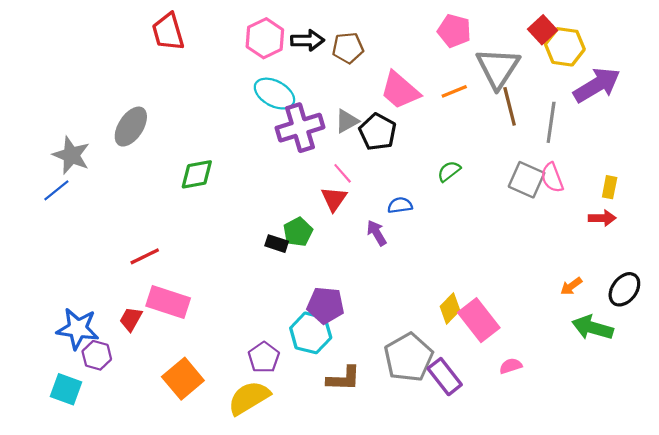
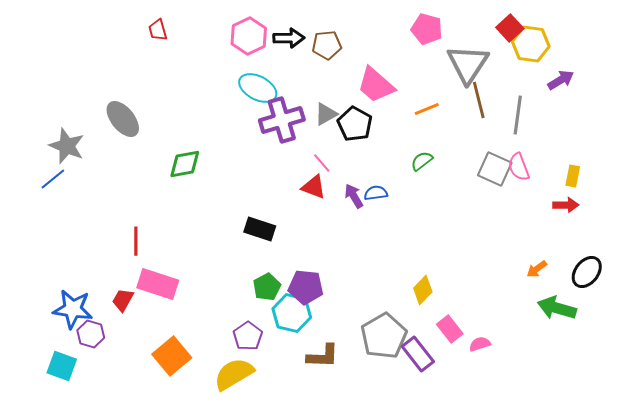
red trapezoid: (168, 32) -> (158, 30), size x0.6
purple arrow: (597, 85) -> (561, 80), size x0.6
orange line: (454, 91) -> (427, 109), moved
gray ellipse: (131, 127) -> (123, 119), turned -72
red triangle: (334, 199) -> (314, 187), turned -44
green pentagon: (298, 232) -> (267, 287), moved
purple arrow: (377, 233) -> (354, 196), moved
black rectangle: (277, 244) -> (260, 229), size x1.4
red line: (145, 256) -> (136, 241), turned -64
pink rectangle: (479, 320) -> (450, 329), moved, size x0.7

